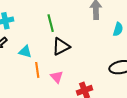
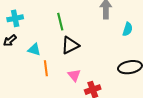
pink triangle: (57, 77) -> (74, 75), moved

